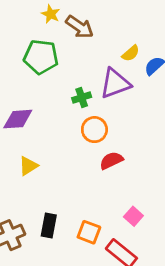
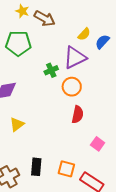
orange circle: (94, 130) -> (72, 87), moved
red semicircle: (111, 161) -> (78, 114), turned 132
pink square: (133, 216) -> (98, 144), moved

